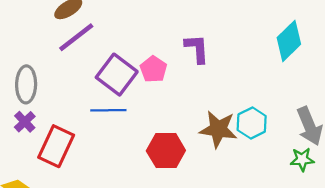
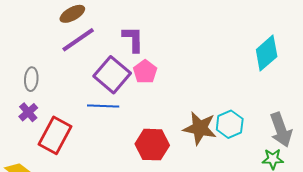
purple L-shape: (197, 49) -> (133, 39), moved
gray ellipse: (26, 84) -> (31, 79), size x0.7

